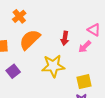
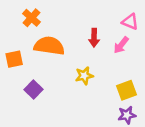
orange semicircle: (30, 40) -> (49, 46), turned 60
yellow star: (53, 66) -> (84, 76), size x0.6

